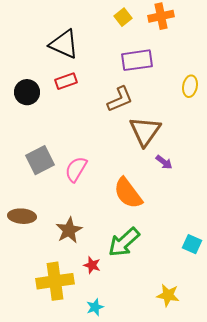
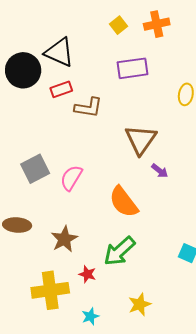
black circle: (27, 92) -> (23, 70), moved, size x1.4
brown L-shape: (120, 99) -> (88, 107), moved, turned 32
yellow star: (168, 295) -> (140, 304), moved, turned -30

